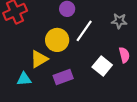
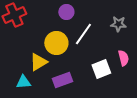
white square: (102, 66) -> (101, 69), turned 30

